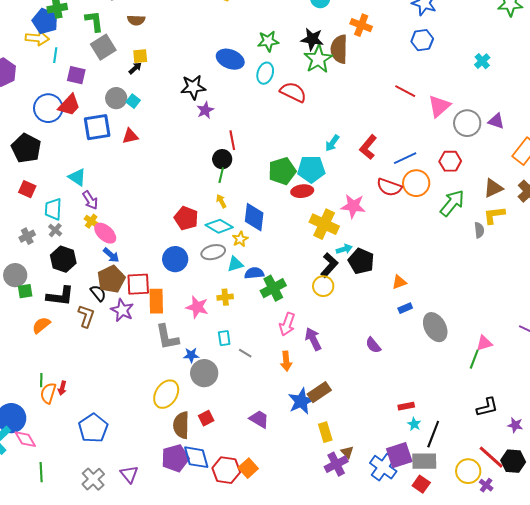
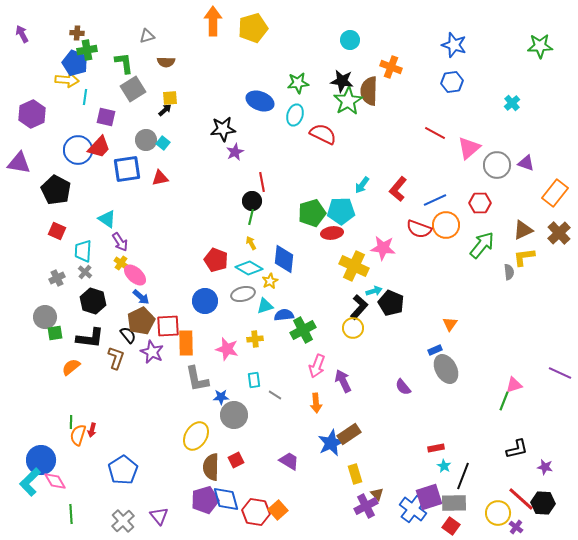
orange triangle: (399, 282) -> (450, 324), moved, turned -35
gray ellipse: (435, 327) -> (446, 369), moved

